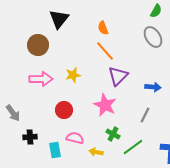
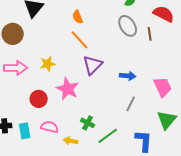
pink star: (105, 105) -> (68, 89), moved
gray line: (145, 115) -> (131, 104), moved
cyan rectangle: (55, 150) -> (25, 131), moved

